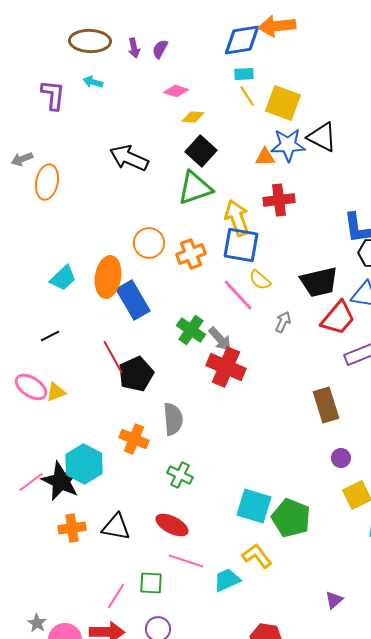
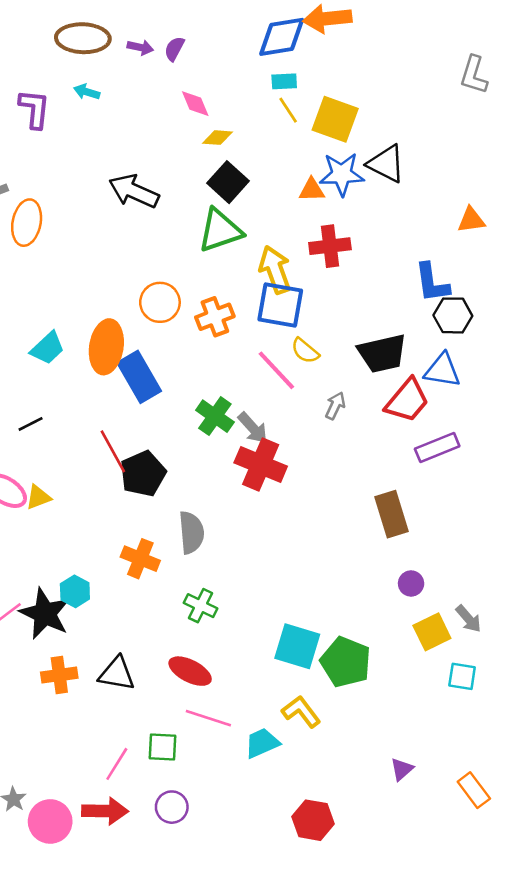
purple arrow: (134, 48) -> (140, 47), turned -66
pink diamond: (176, 91) -> (195, 104), turned 50
cyan hexagon: (84, 464) -> (75, 591), size x0.6

